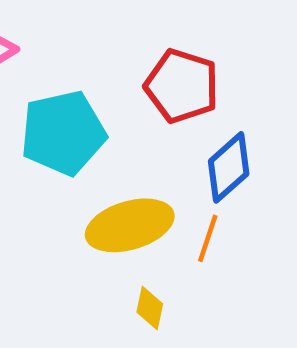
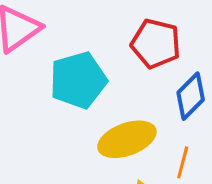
orange line: (208, 238) -> (183, 162), moved

